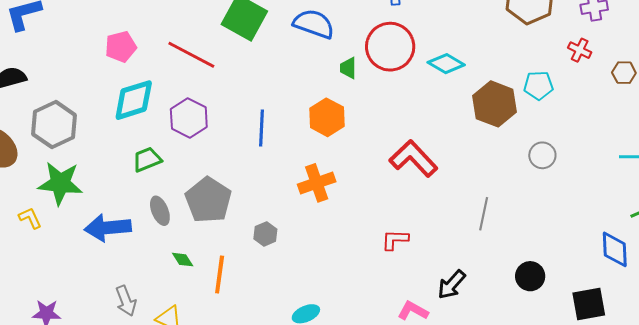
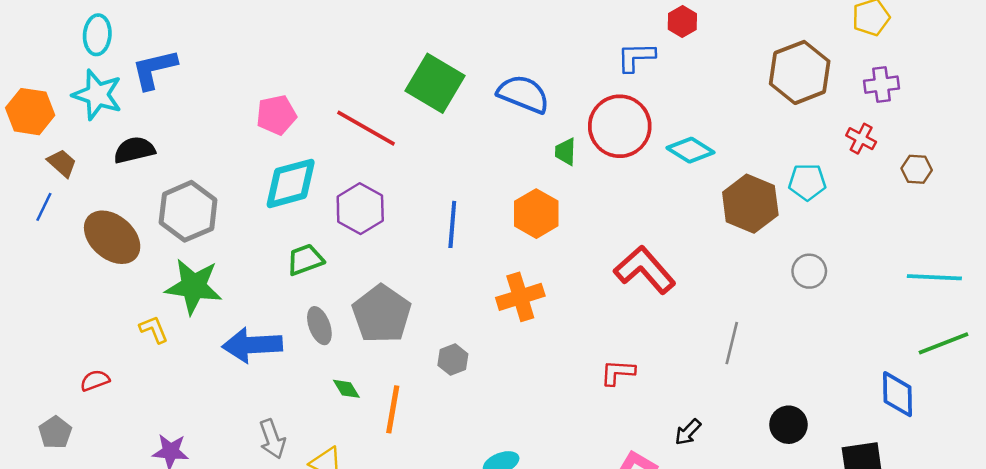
black arrow: (452, 285) -> (688, 432), size x0.7

